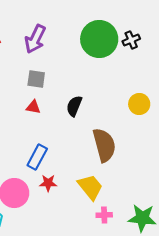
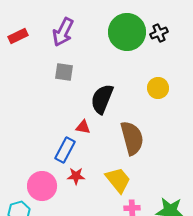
yellow circle: (139, 104) -> (158, 88), moved
black semicircle: (74, 106) -> (102, 99), size x1.4
red triangle: (33, 107) -> (83, 127), moved

